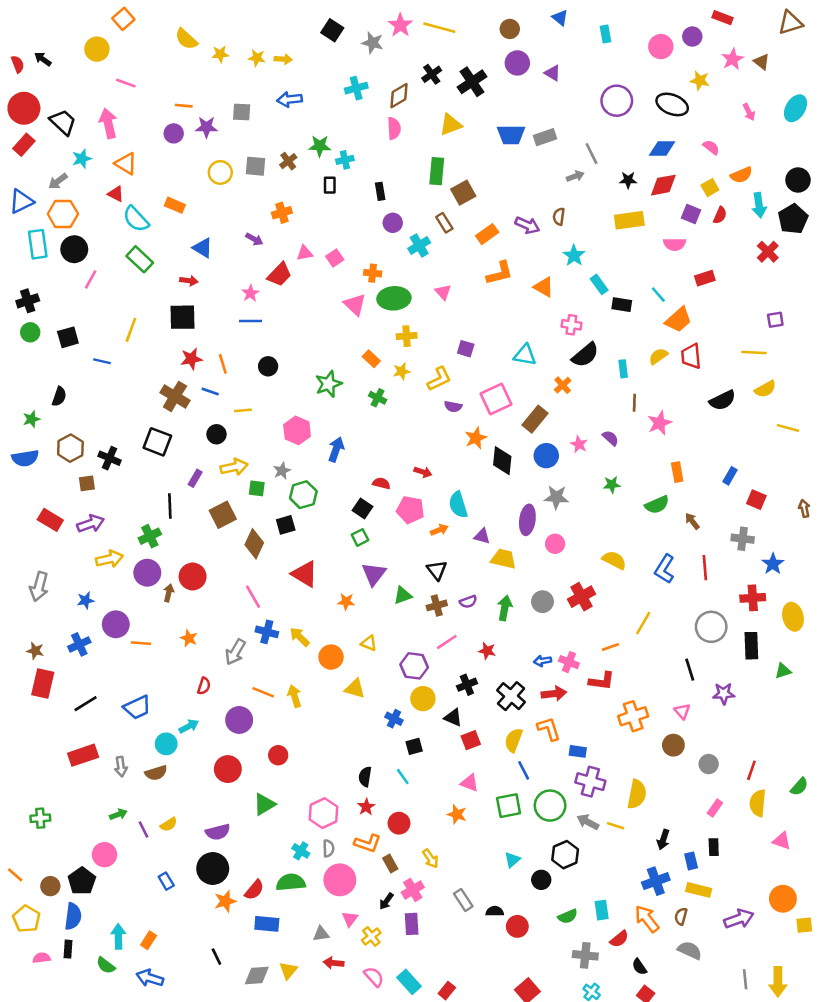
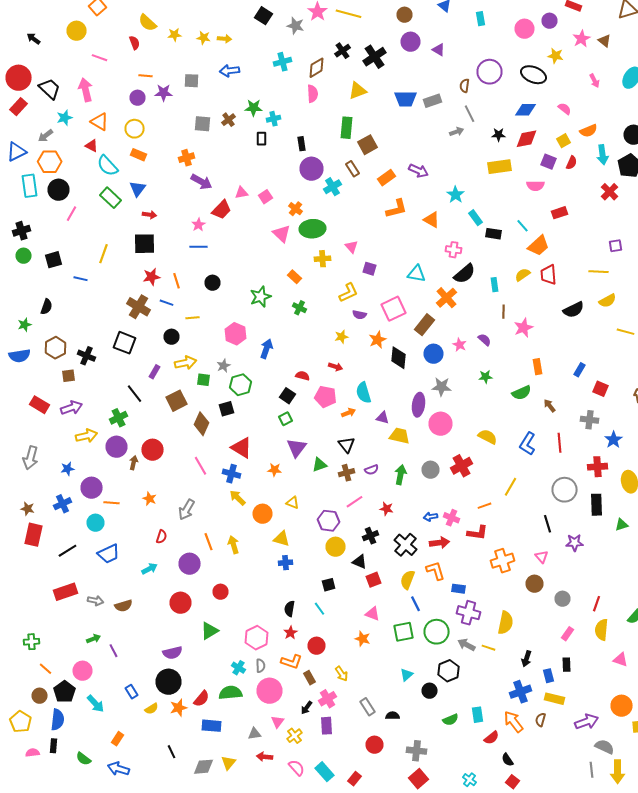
red semicircle: (18, 64) -> (134, 43), moved
yellow circle: (220, 172) -> (134, 129), moved
orange cross: (282, 213) -> (186, 158), moved
brown semicircle: (559, 216) -> (464, 86), moved
purple circle: (393, 223) -> (312, 169), size x1.5
purple arrow: (254, 239) -> (202, 182), size x1.5
blue triangle: (203, 248) -> (138, 189), moved, turned 36
orange cross: (373, 273) -> (296, 209), turned 32
pink triangle: (443, 292) -> (352, 247), moved
yellow star: (402, 371) -> (342, 337), moved
orange cross: (563, 385) -> (446, 298), size x1.5
black line: (170, 506) -> (134, 394), turned -36
pink circle: (555, 544) -> (440, 424), size x1.5
blue cross: (267, 632) -> (232, 474), moved
orange line: (263, 692) -> (208, 542), turned 48
blue cross: (394, 719) -> (286, 563), moved, turned -32
cyan circle: (166, 744) -> (96, 523), moved
gray arrow: (121, 767) -> (96, 601), turned -70
yellow semicircle: (169, 824) -> (152, 709), moved
orange line: (15, 875) -> (46, 669), moved
red circle: (517, 926) -> (374, 745), moved
cyan arrow: (118, 936) -> (96, 704), moved, turned 138
gray semicircle: (690, 950) -> (604, 747), moved
gray cross: (585, 955) -> (416, 751), moved

